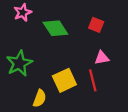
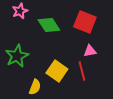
red square: (96, 25) -> (85, 22), size x1.6
yellow square: (64, 80) -> (57, 71), turned -30

